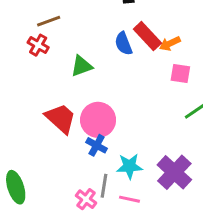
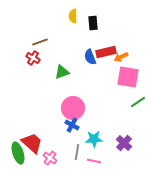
red rectangle: (147, 36) -> (106, 52), turned -60
pink square: (180, 73) -> (128, 77), size x1.6
red trapezoid: (61, 118) -> (32, 143), moved
purple cross: (174, 172) -> (124, 143), size x0.7
pink cross: (86, 199) -> (50, 158), moved

